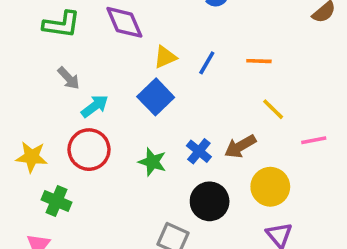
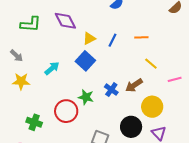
gray arrow: (69, 78) -> (17, 56), moved
red circle: (89, 150) -> (66, 111), moved
yellow star: (32, 157) -> (21, 81), moved
black circle: (210, 201) -> (131, 127), moved

